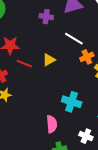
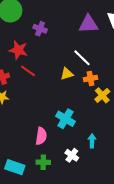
purple cross: (46, 17) -> (40, 29), moved
yellow triangle: (49, 60) -> (67, 74), moved

